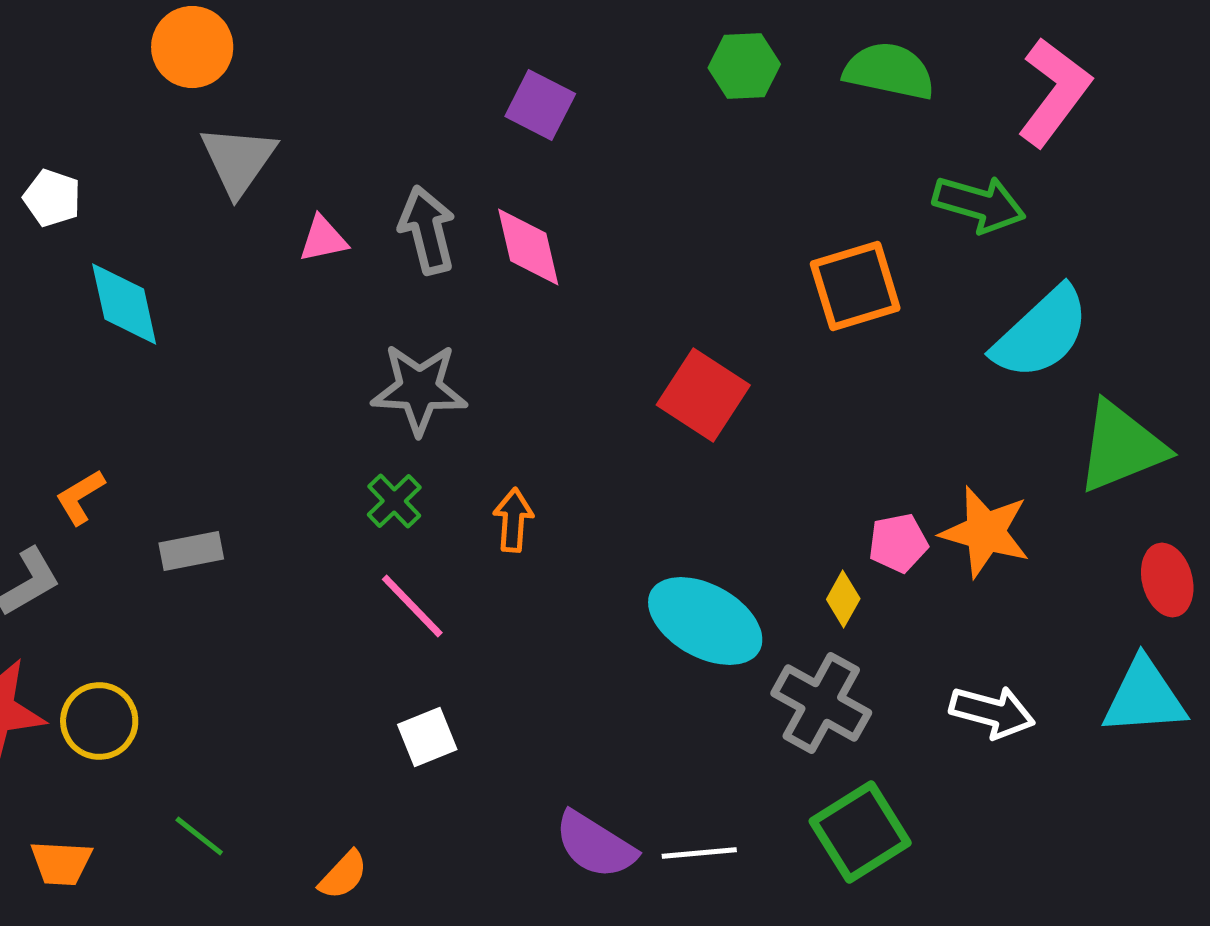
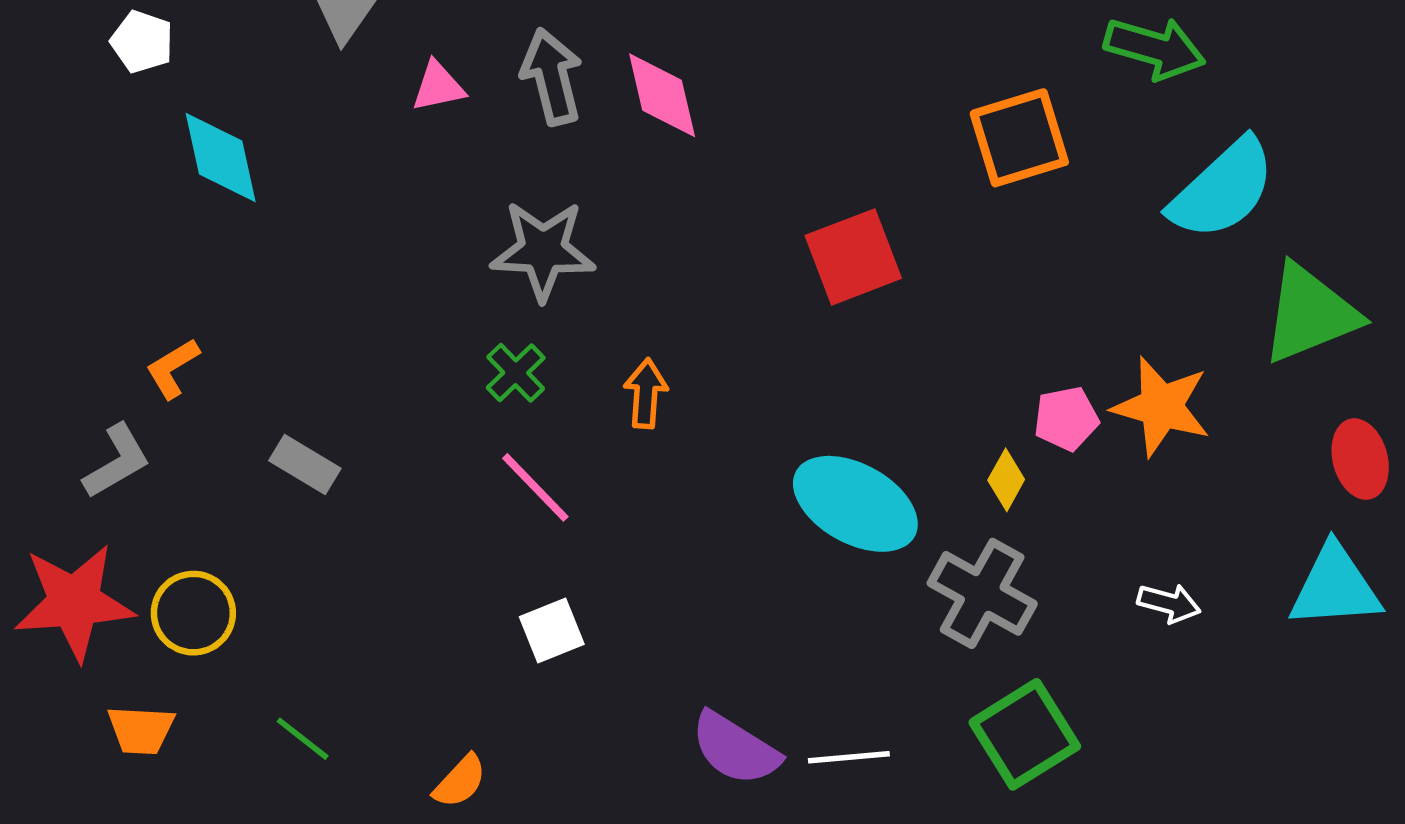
red square: (703, 395) -> (853, 257), turned 36
gray rectangle: (191, 551) -> (305, 464), moved, turned 42
white arrow: (992, 712) -> (1169, 603), size x0.7
orange trapezoid: (61, 863) -> (141, 730), moved

